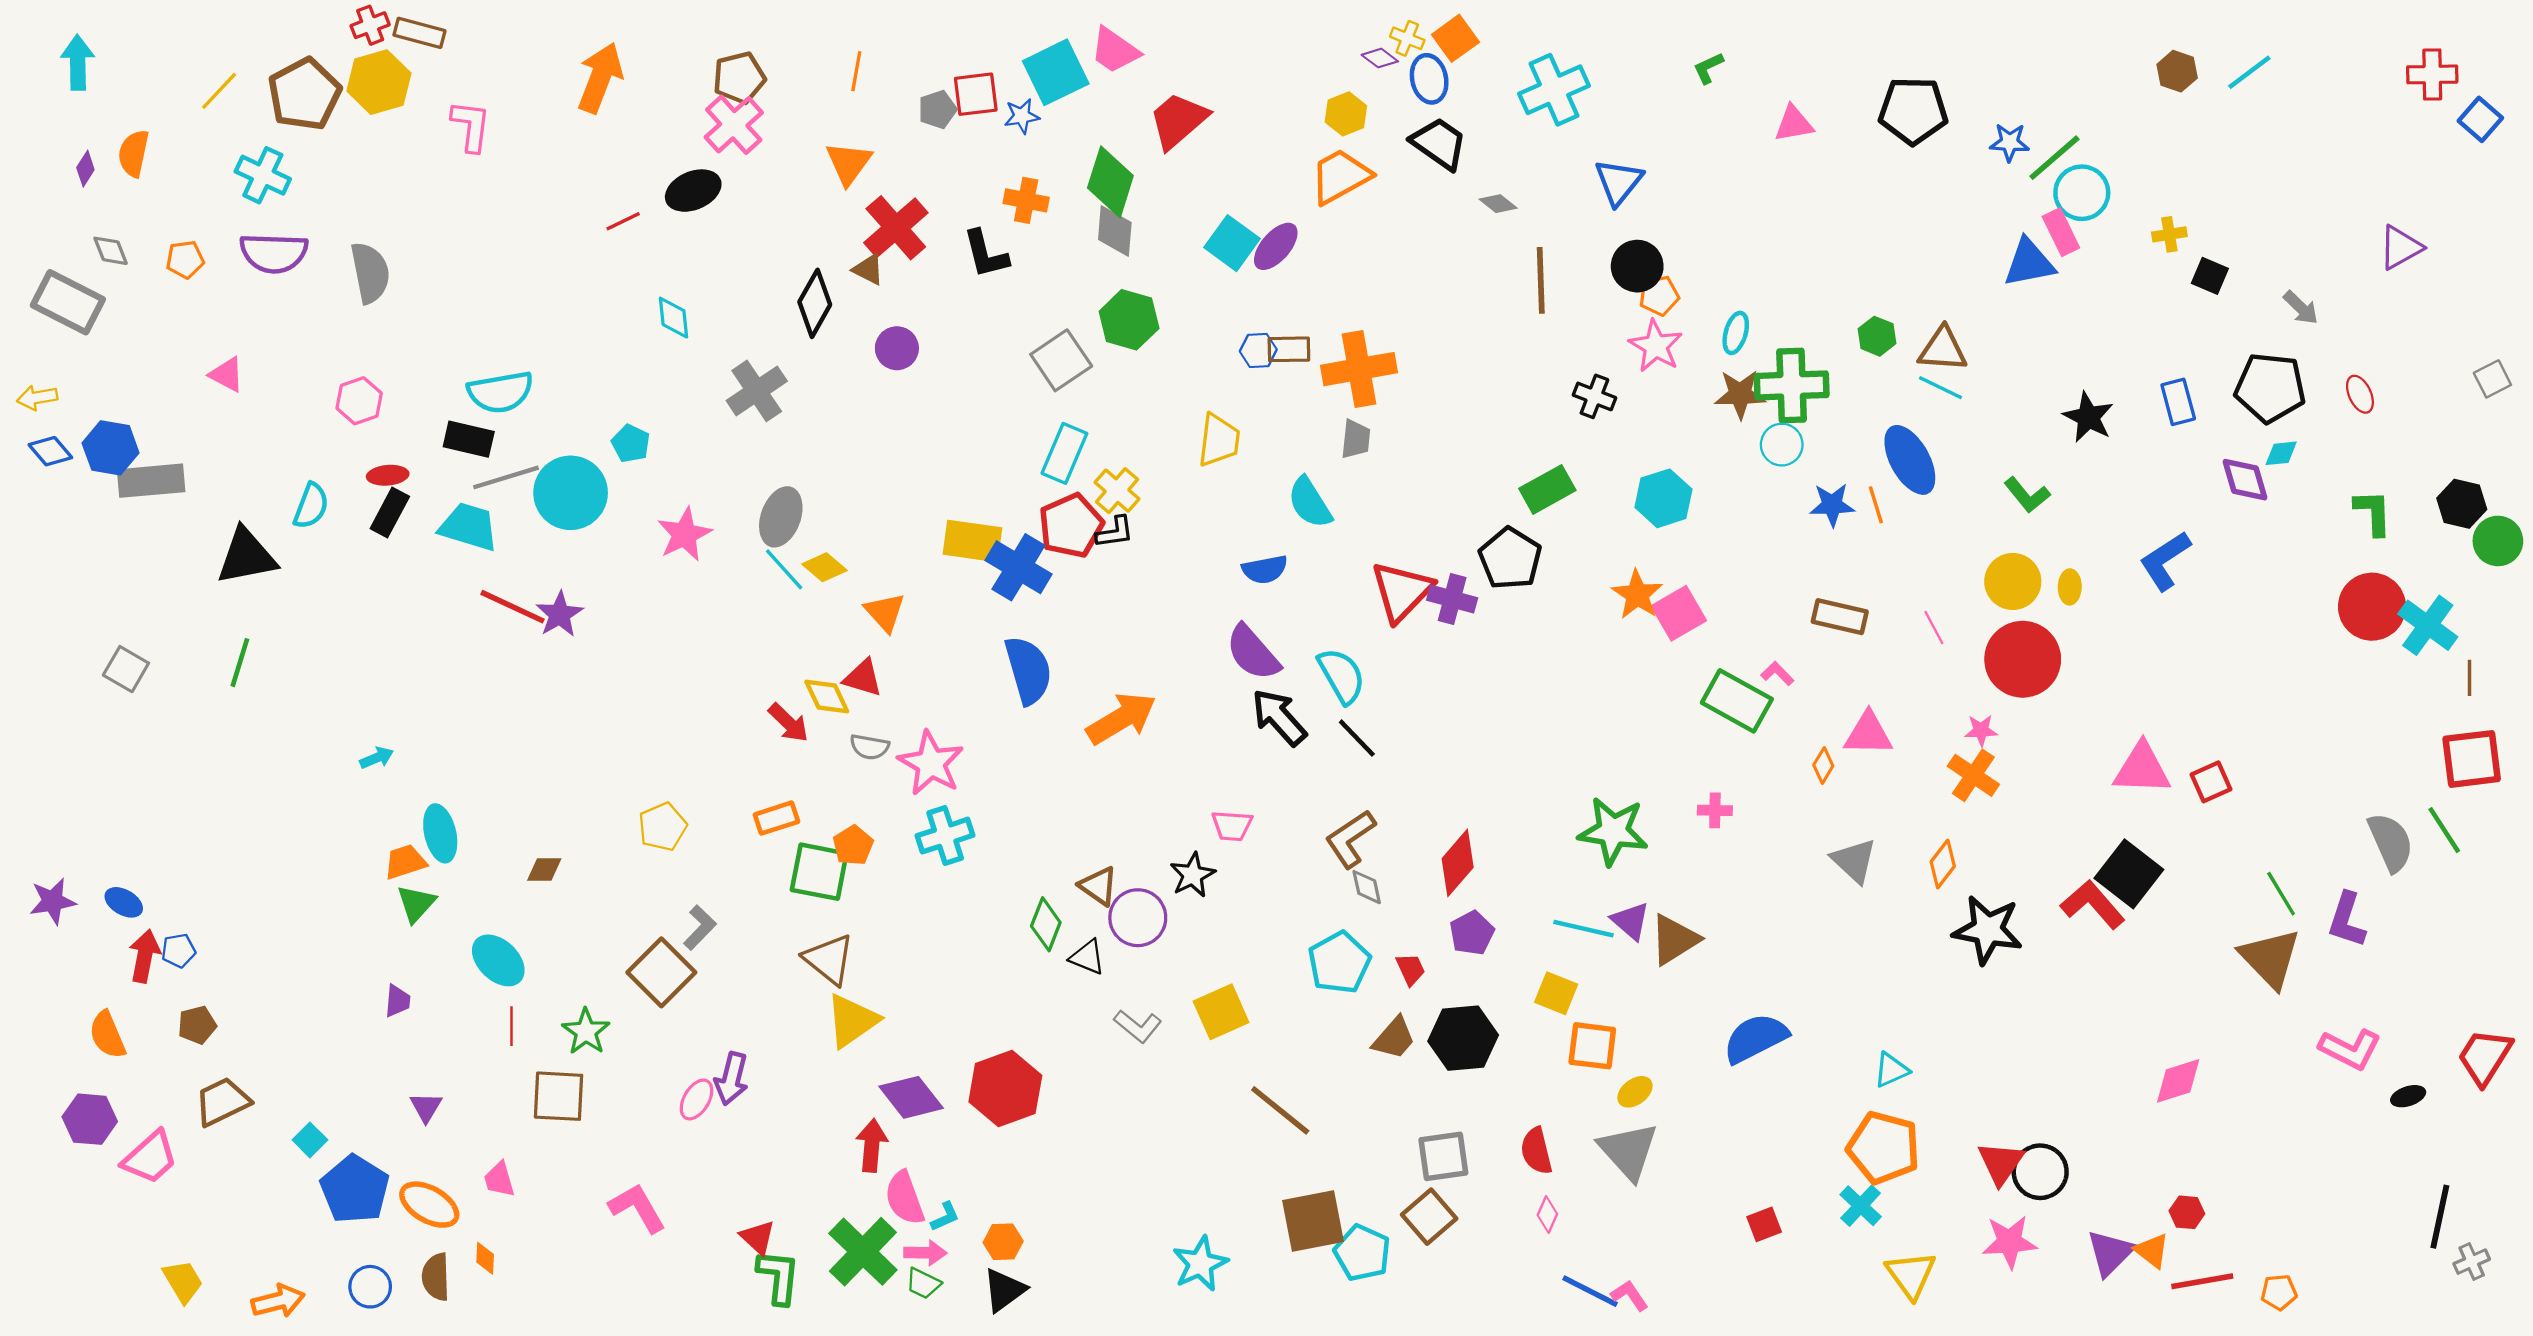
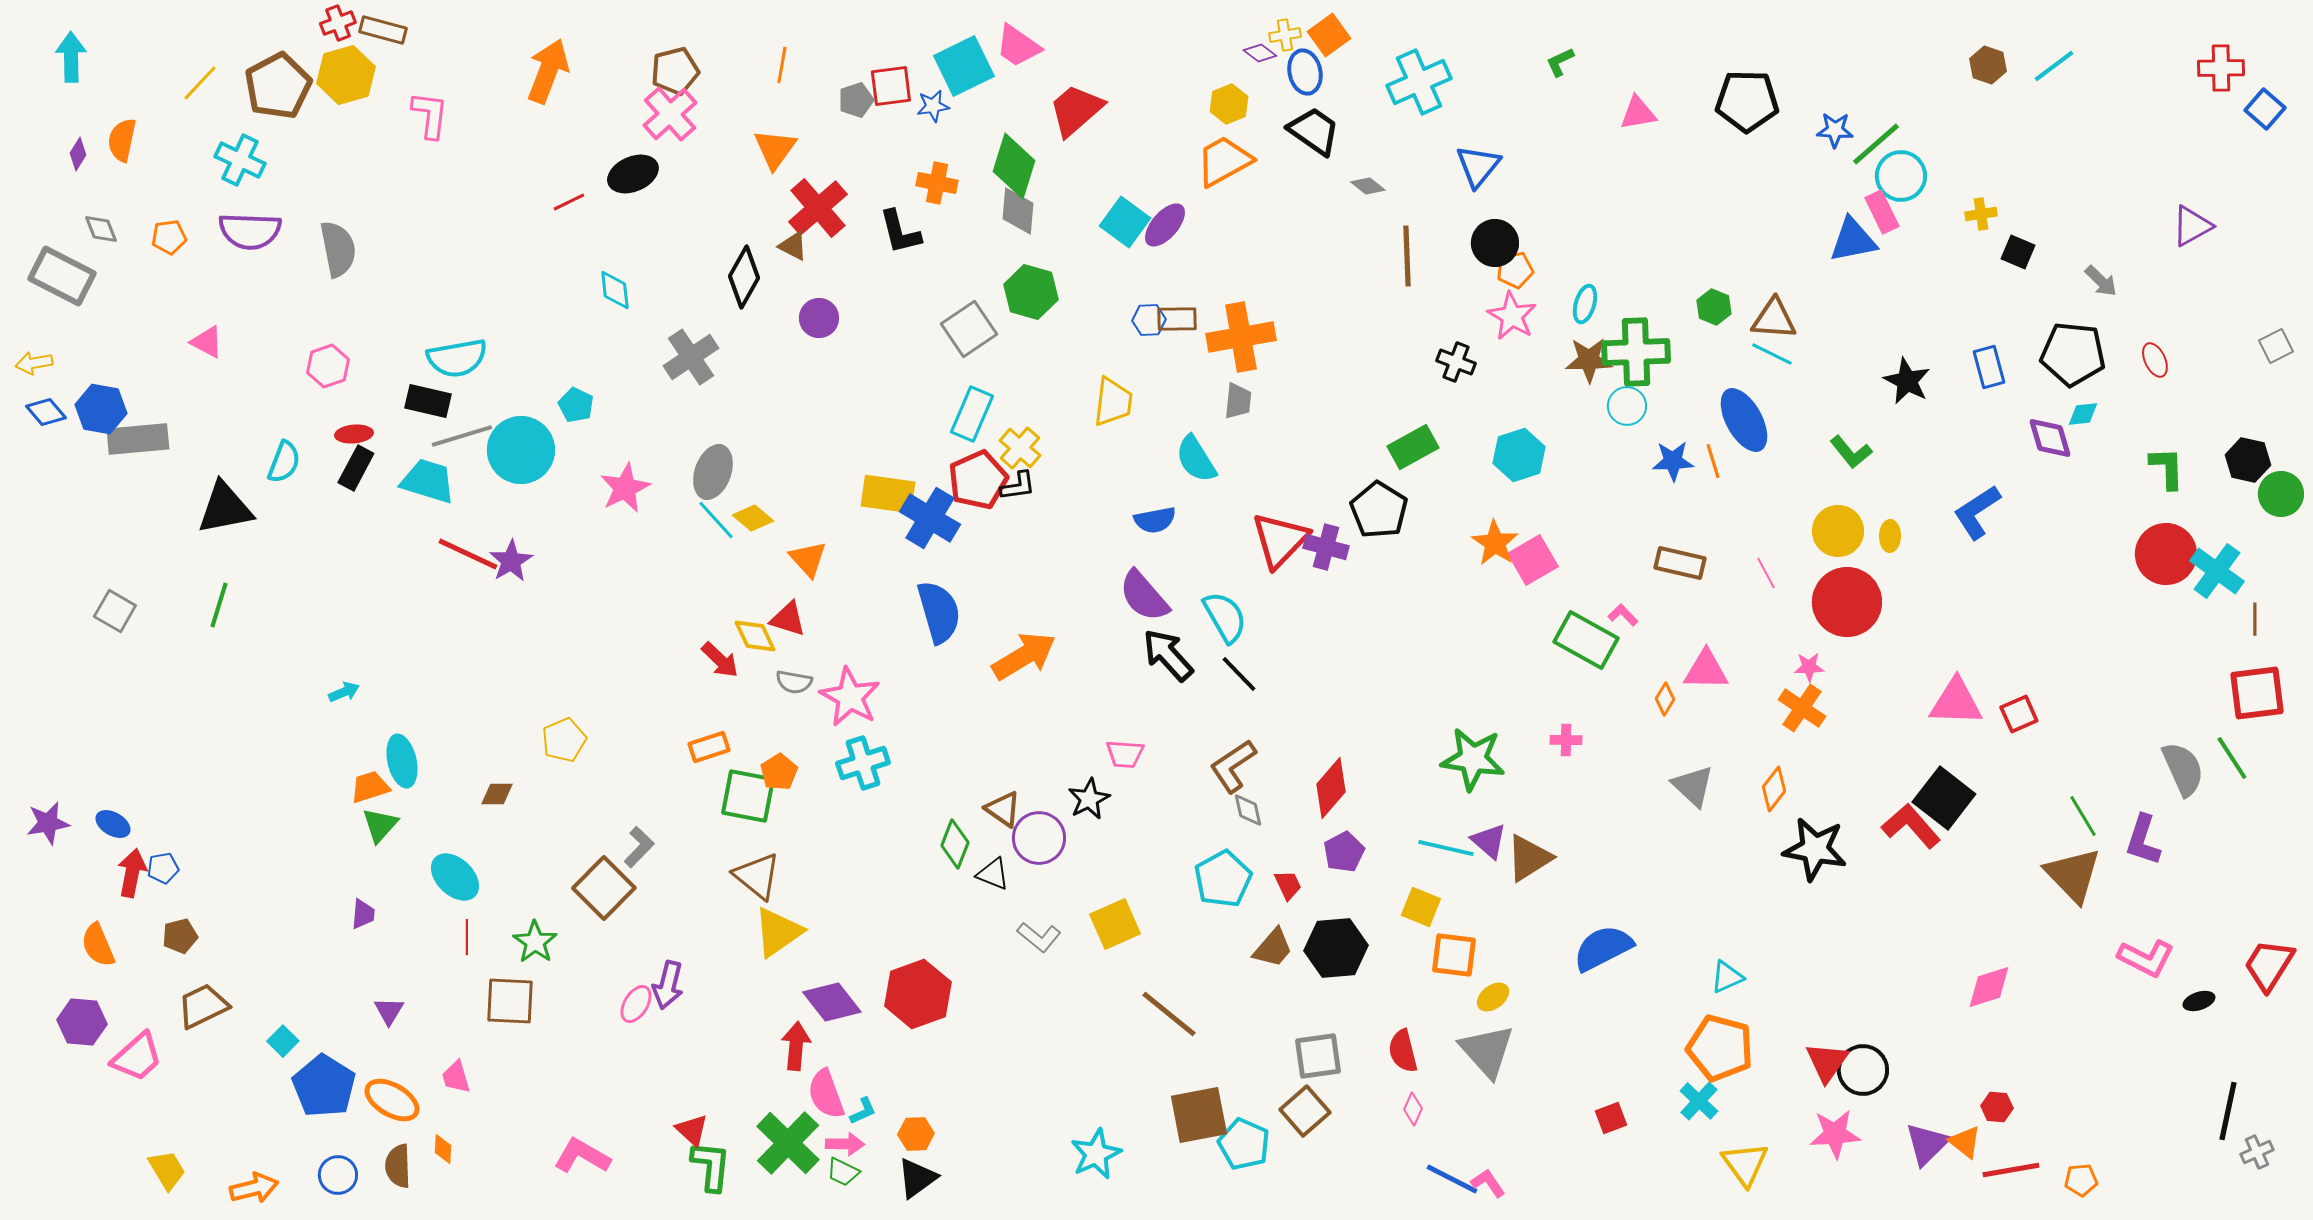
yellow cross: (1407, 38) -> (1285, 35), turned -32
yellow pentagon: (663, 827) -> (564, 740), moved
pink L-shape: (637, 1208) -> (582, 1156), moved, turned -30

